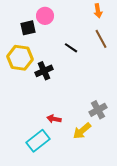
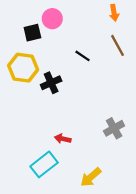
yellow arrow: (82, 131) -> (91, 177), moved

